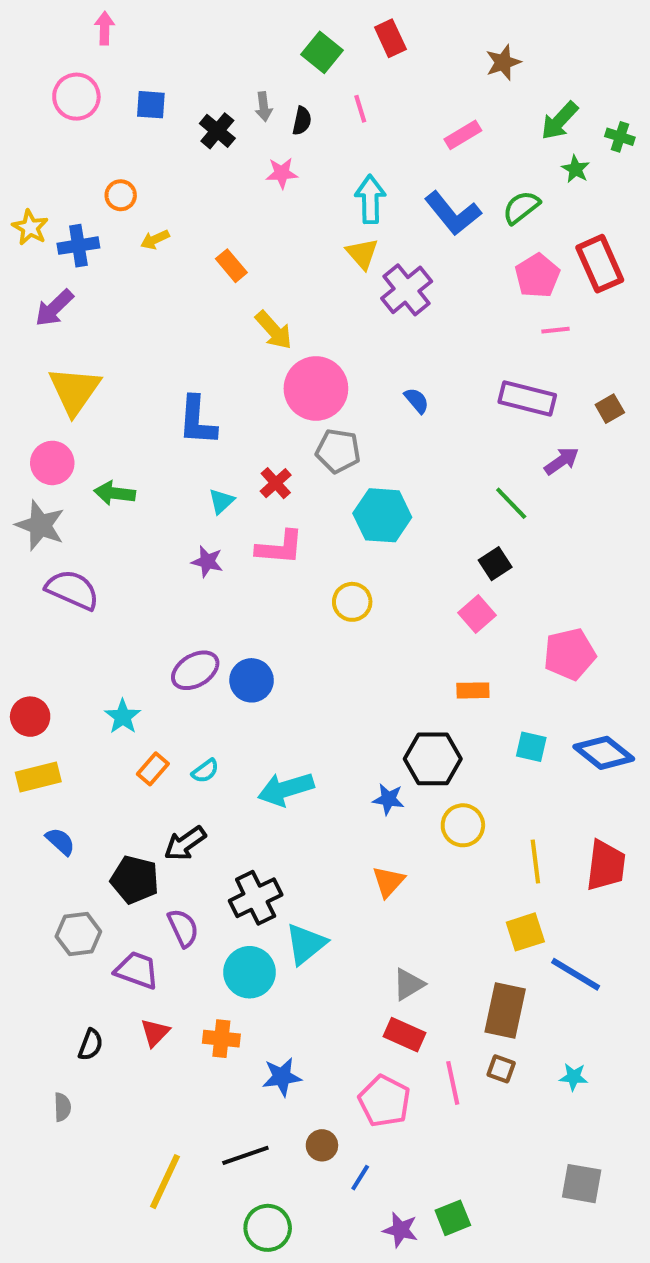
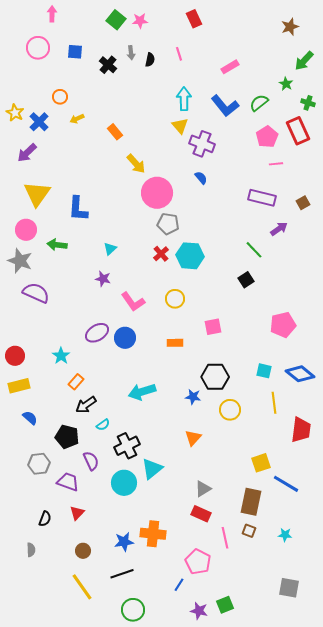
green square: (322, 52) -> (116, 20), moved
brown star: (503, 62) -> (290, 27), moved
green arrow: (560, 121) -> (304, 61), moved
green cross: (620, 137) -> (308, 103), moved
pink star: (282, 173) -> (140, 21), moved
blue cross: (78, 246) -> (39, 122), turned -36
purple cross: (407, 290) -> (202, 144), turned -30
blue semicircle: (417, 401) -> (201, 178), moved
blue L-shape: (197, 421) -> (78, 209), moved
red cross: (276, 483) -> (161, 254), moved
pink L-shape: (280, 548) -> (133, 302), moved, turned 50
pink square: (477, 614) -> (213, 327), moved, turned 30
orange rectangle: (473, 690) -> (175, 343), moved
cyan semicircle: (205, 771) -> (103, 425), moved
black arrow: (185, 843) -> (86, 405), moved
yellow line: (535, 862) -> (274, 403), moved
orange cross: (221, 1039) -> (153, 534), moved, size x1.4
blue star: (282, 1077) -> (124, 542), moved
pink pentagon: (384, 1101) -> (198, 562), moved
brown circle: (322, 1145) -> (83, 551), moved
yellow line: (165, 1182) -> (82, 587), turned -60

